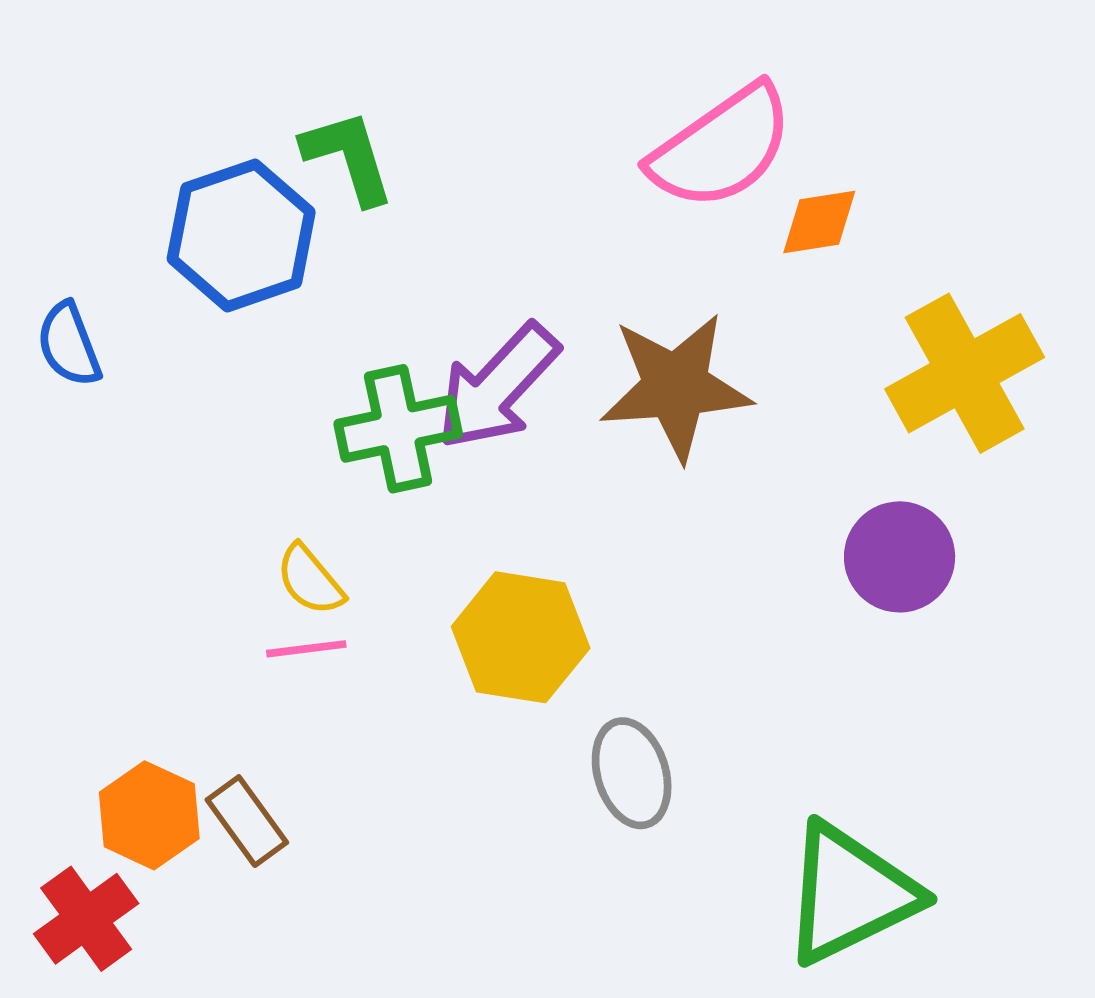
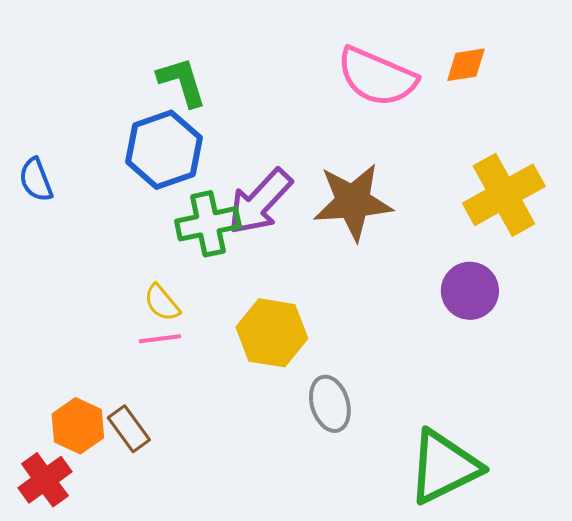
pink semicircle: (722, 147) -> (377, 77), turned 58
orange diamond: (819, 222) -> (466, 65), moved
blue hexagon: (241, 235) -> (164, 150), moved

